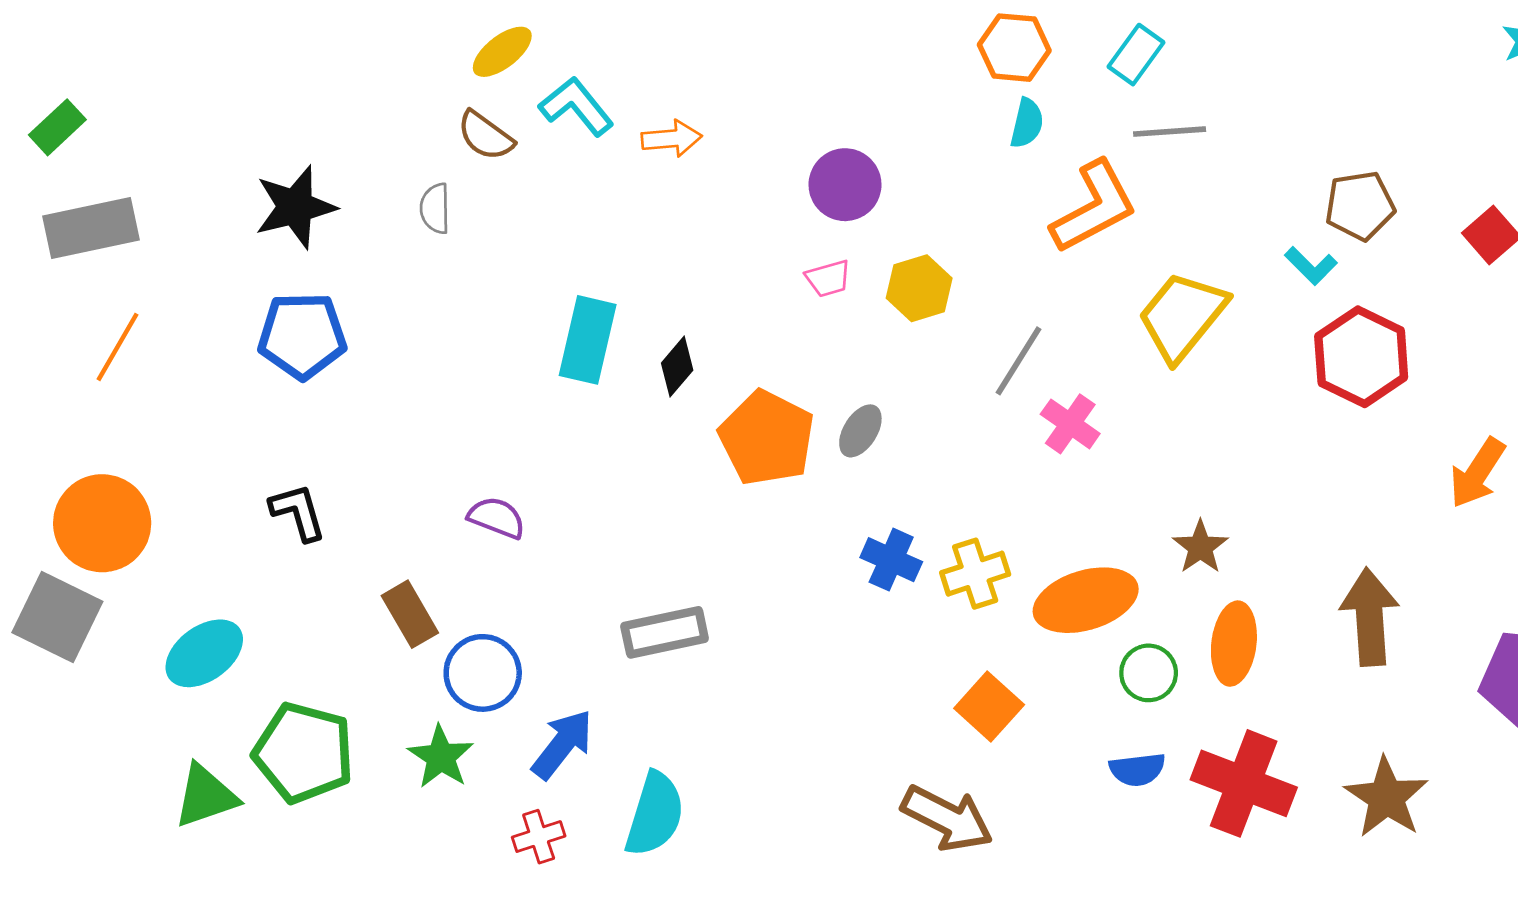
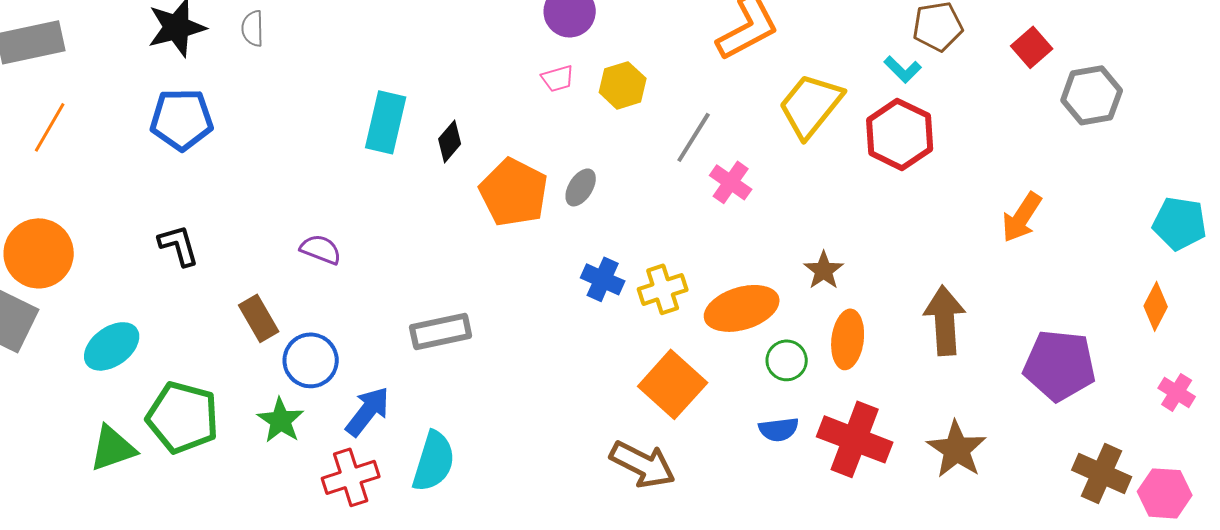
gray semicircle: (435, 208) -> (253, 28), moved
red hexagon: (1361, 357) -> (900, 134), moved
orange square: (989, 707) -> (673, 384), size x1.4
red cross: (539, 837) -> (351, 477), size x1.5

